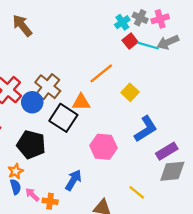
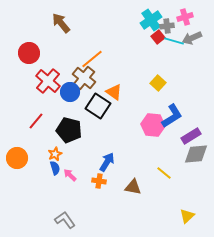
gray cross: (140, 18) -> (167, 26), moved, turned -32
cyan cross: (122, 22) -> (151, 20), size x1.5
orange line: (101, 73) -> (92, 59), moved
orange triangle: (81, 102) -> (114, 92), turned 36
pink hexagon: (103, 147) -> (153, 125), moved
orange cross: (50, 201) -> (99, 181), moved

